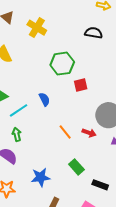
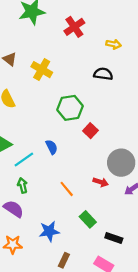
red square: (81, 85) -> (90, 131), turned -32
orange line: (65, 132) -> (67, 189), moved

